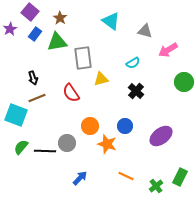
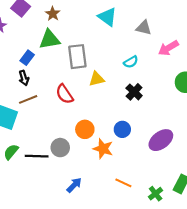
blue rectangle: (35, 34) -> (27, 58), moved

